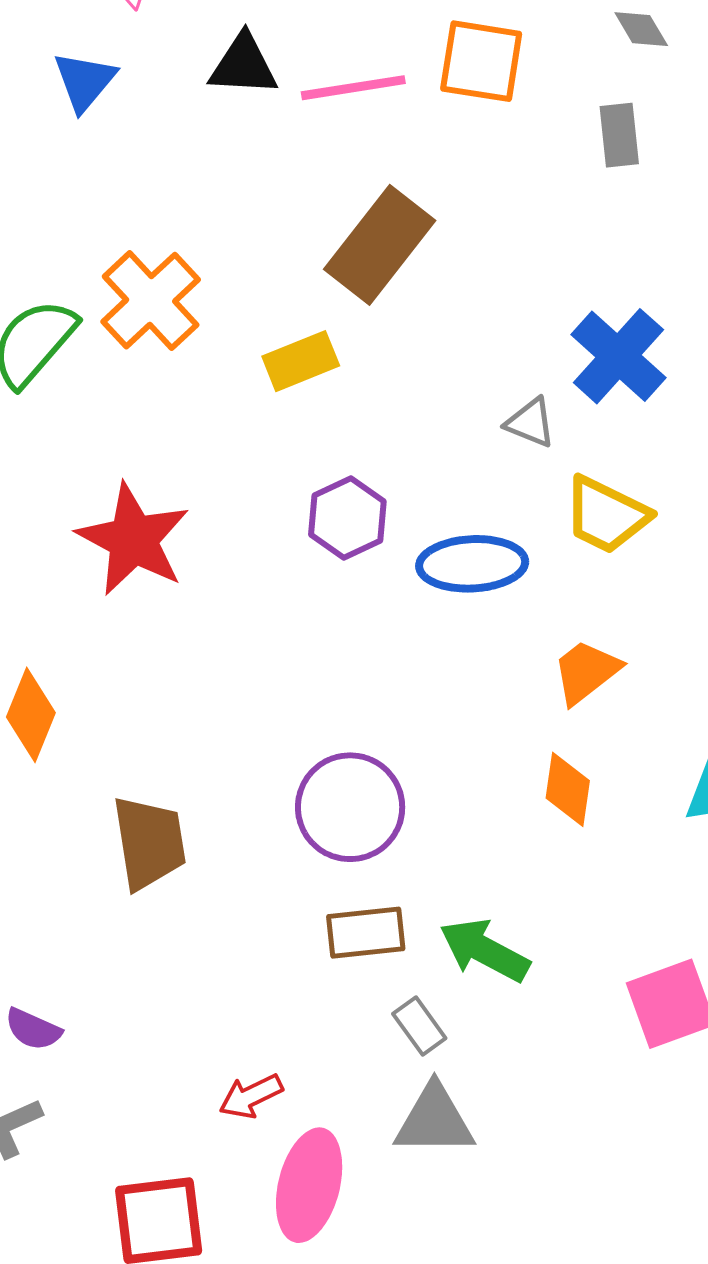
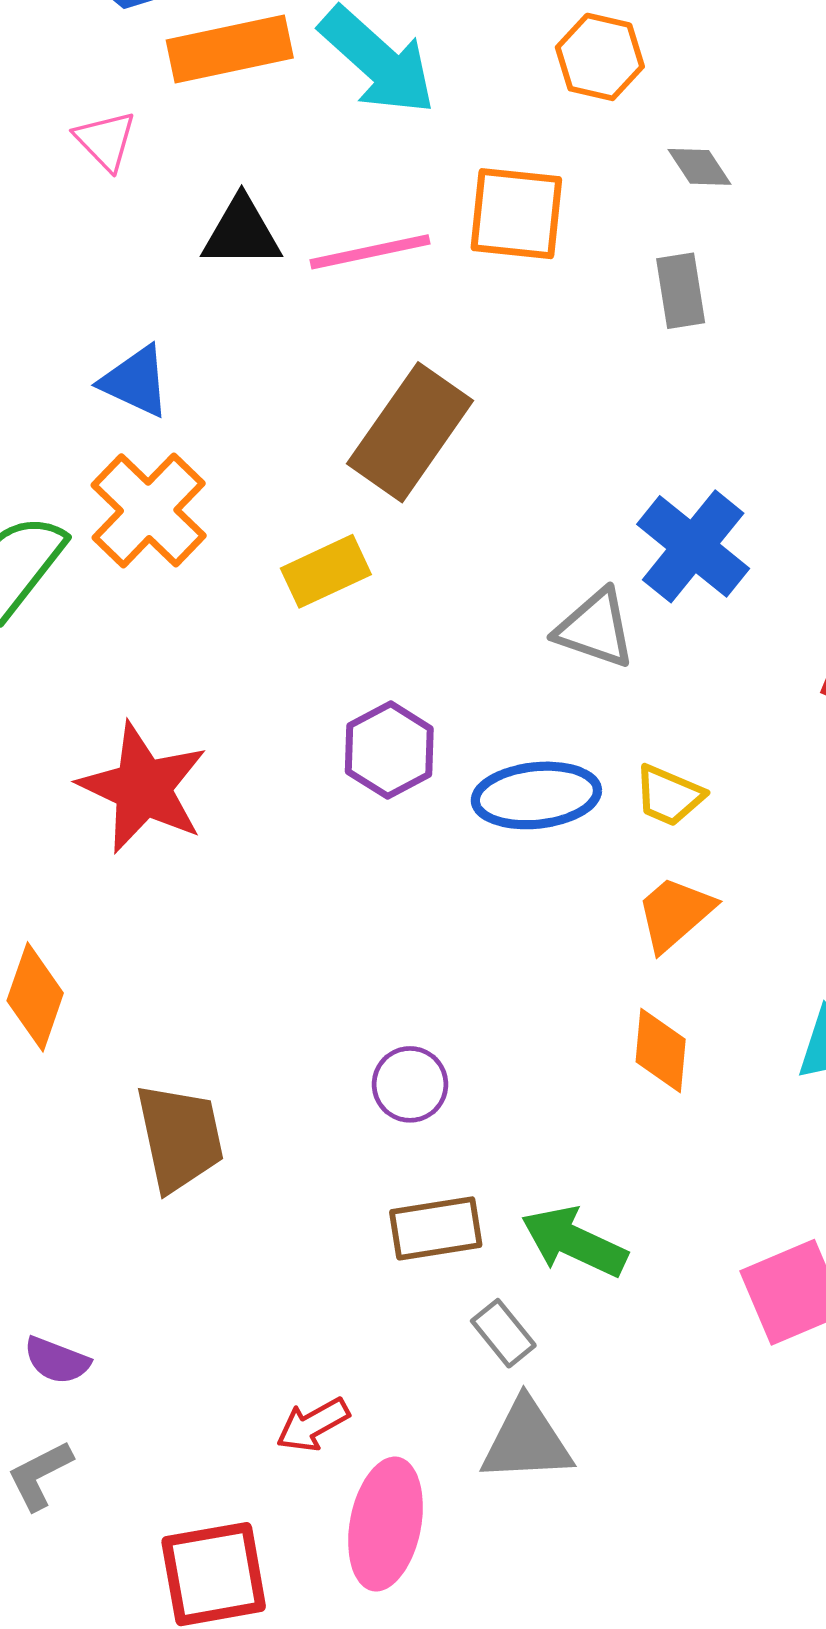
blue triangle: (85, 81) -> (136, 381), moved, turned -42
gray triangle: (530, 423) -> (595, 629), size x1.4
yellow trapezoid: (606, 515) -> (669, 795), moved, size x0.7
purple circle: (350, 807) -> (410, 1084), size x0.6

